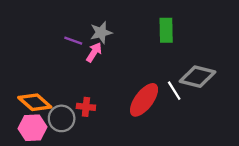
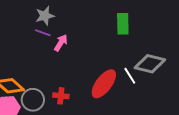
gray star: (101, 33) -> (45, 16), moved
red cross: (86, 107) -> (61, 96), moved

